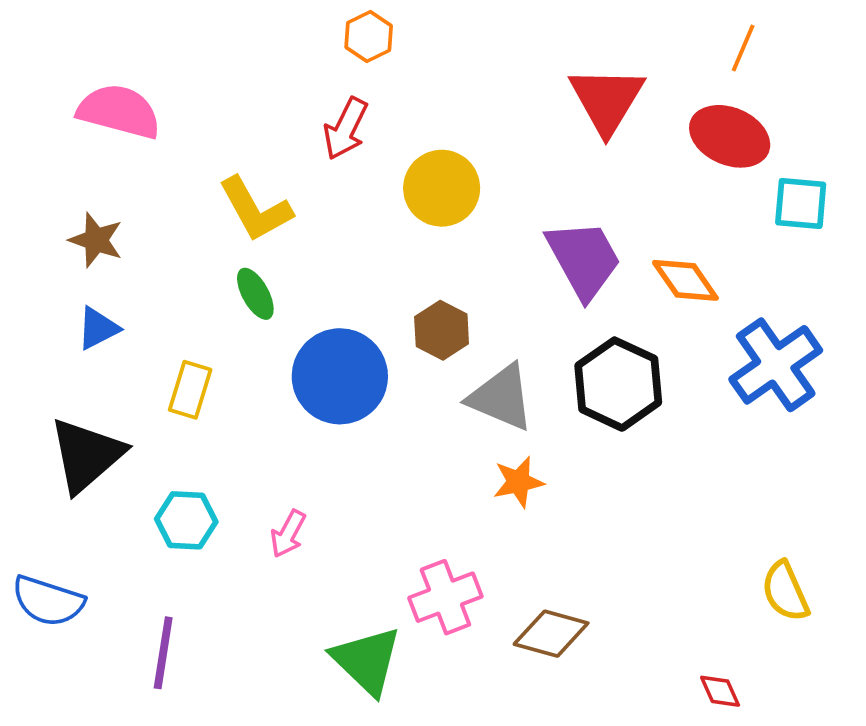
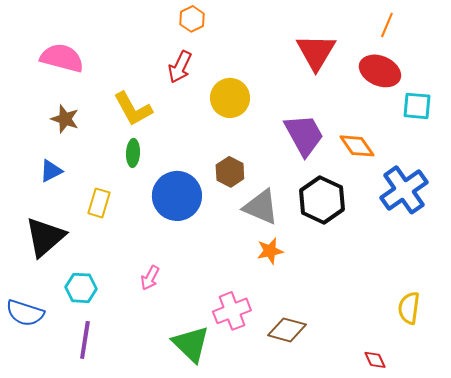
brown star: (96, 240) -> (65, 119), moved
green ellipse: (255, 294) -> (133, 153), turned 32
cyan hexagon: (186, 520) -> (81, 288), moved
yellow semicircle: (785, 591) -> (409, 308), turned 32

